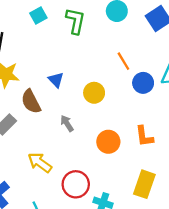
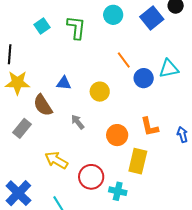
blue triangle: (56, 80) -> (64, 83), turned -35
yellow rectangle: (144, 184) -> (138, 161), moved

